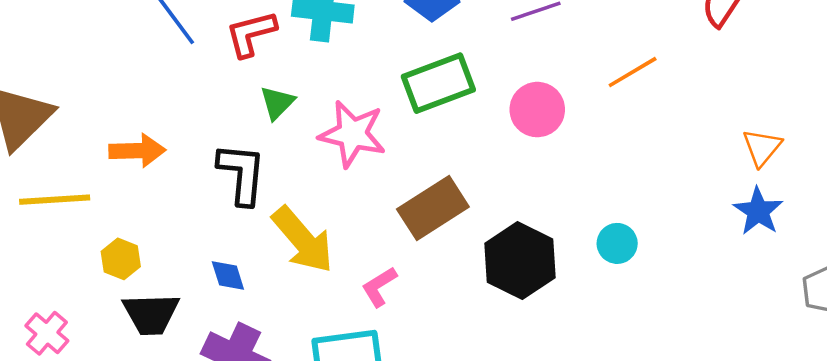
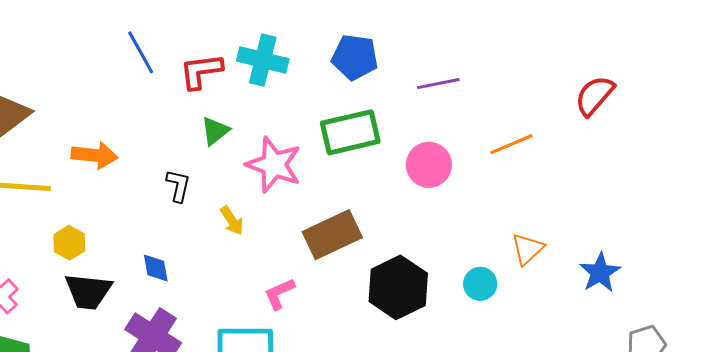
orange triangle: (762, 147) -> (528, 249), moved
black L-shape: (242, 174) -> (178, 186), size x0.6
yellow arrow: (303, 240) -> (232, 221), moved, size x0.5

